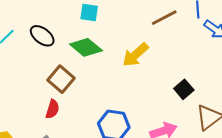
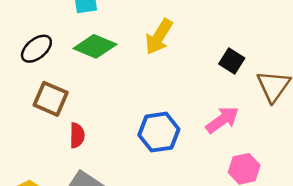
black ellipse: (42, 36) -> (36, 49), turned -60
brown square: (61, 79) -> (51, 99), moved

